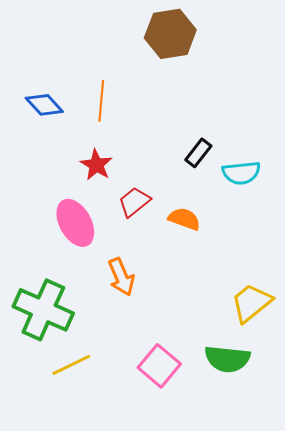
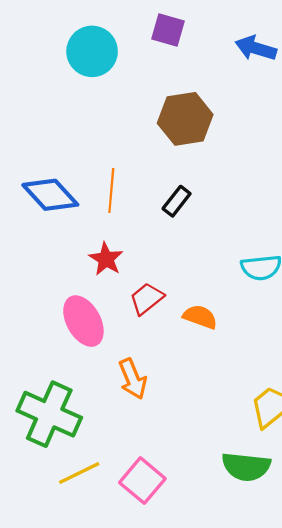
blue diamond: (44, 105) -> (50, 195), size x1.4
black rectangle: (198, 153) -> (177, 201), moved
pink square: (159, 366) -> (142, 481), moved

